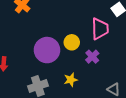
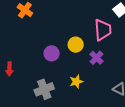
purple circle: (47, 50) -> (52, 53), size x0.6

